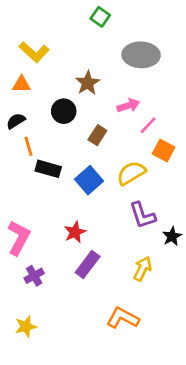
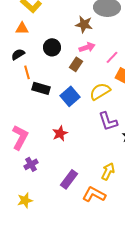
brown star: (88, 83) -> (84, 24), moved, turned -30
pink arrow: (128, 106) -> (87, 47), moved
purple rectangle: (88, 265) -> (69, 179), moved
yellow arrow: (142, 269) -> (108, 171), moved

